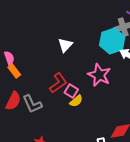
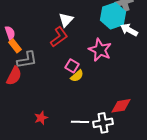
red L-shape: (58, 83) -> (59, 37), moved
gray L-shape: (32, 104) -> (27, 60), moved, turned -75

